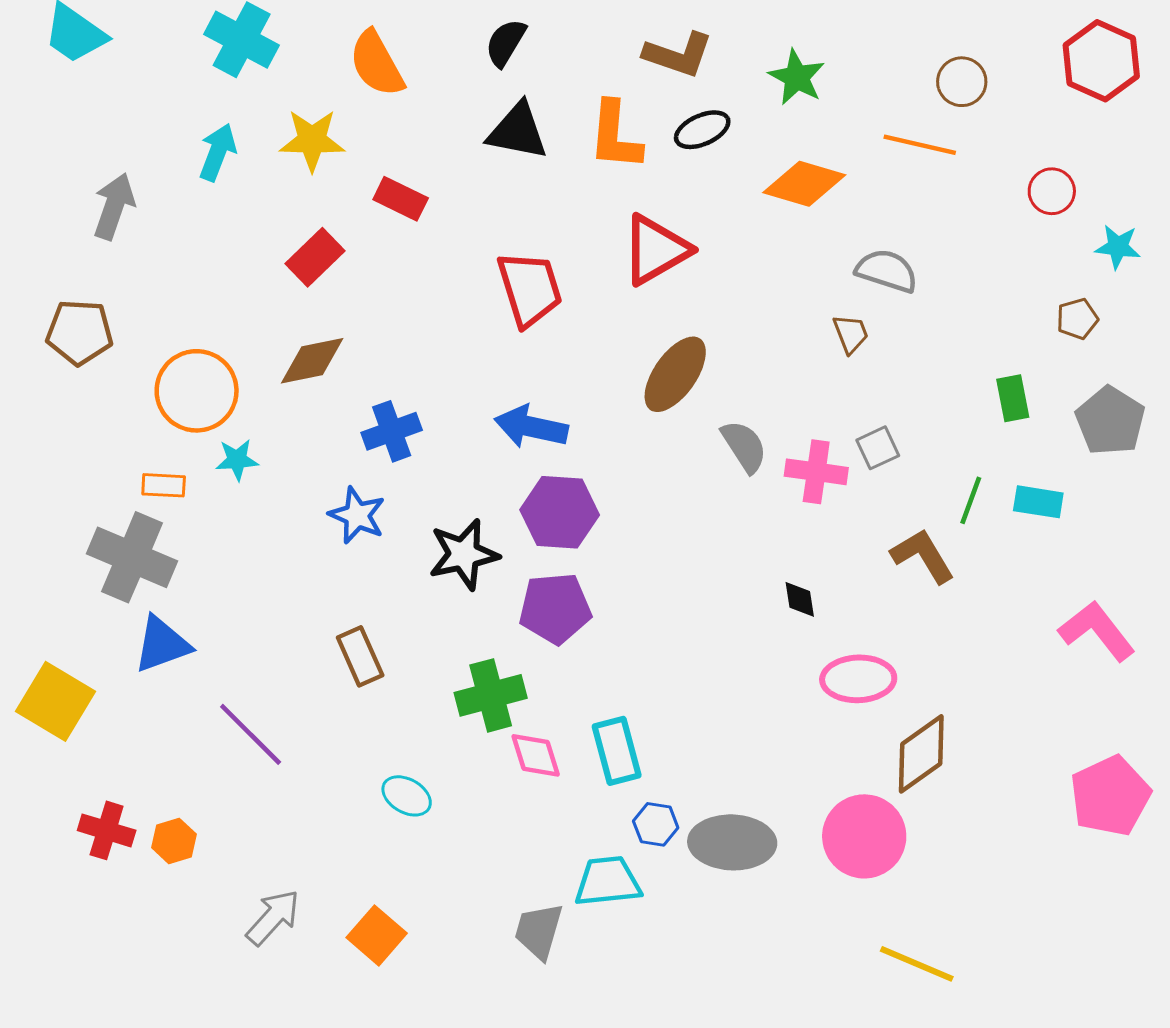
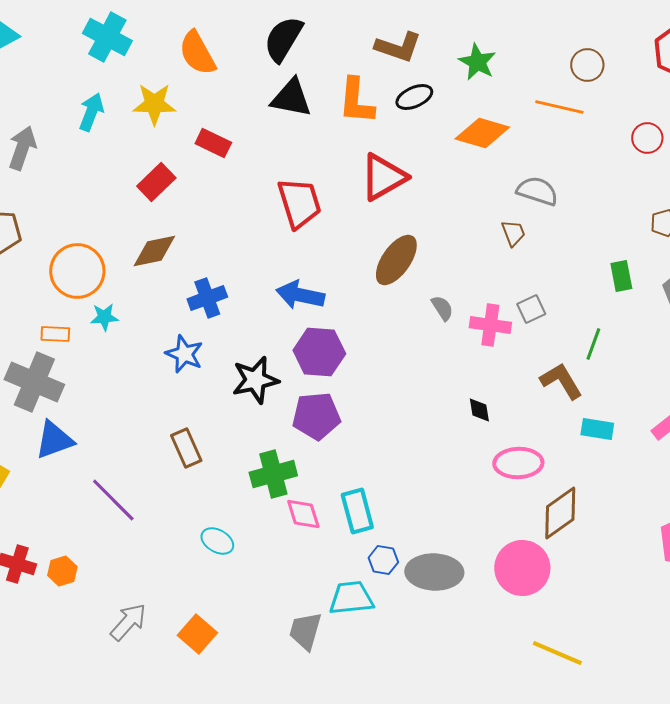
black semicircle: (506, 43) -> (283, 39), size x1.4
gray semicircle: (744, 446) -> (442, 308), size x0.7
cyan rectangle: (1038, 502) -> (597, 429), moved

